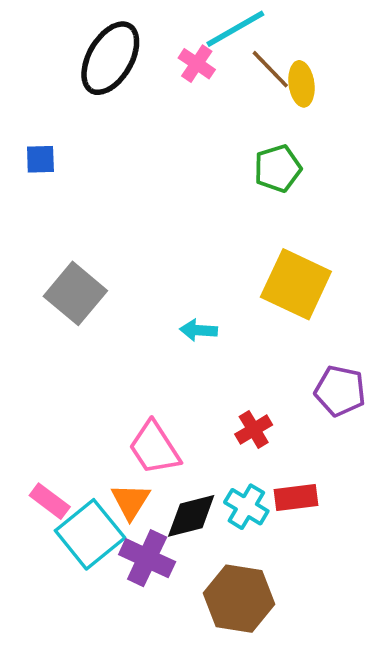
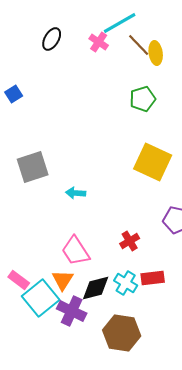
black ellipse: (110, 58) -> (52, 39), size x0.6
blue square: (40, 159) -> (14, 94), turned -30
gray square: (75, 293) -> (33, 167), turned 32
cyan arrow: (199, 330) -> (76, 193), moved

